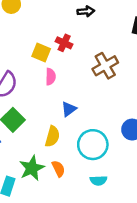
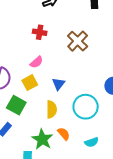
yellow square: (41, 52) -> (30, 83), moved, turned -35
pink semicircle: (51, 77) -> (37, 62), turned 64
cyan semicircle: (98, 180) -> (91, 142), moved

